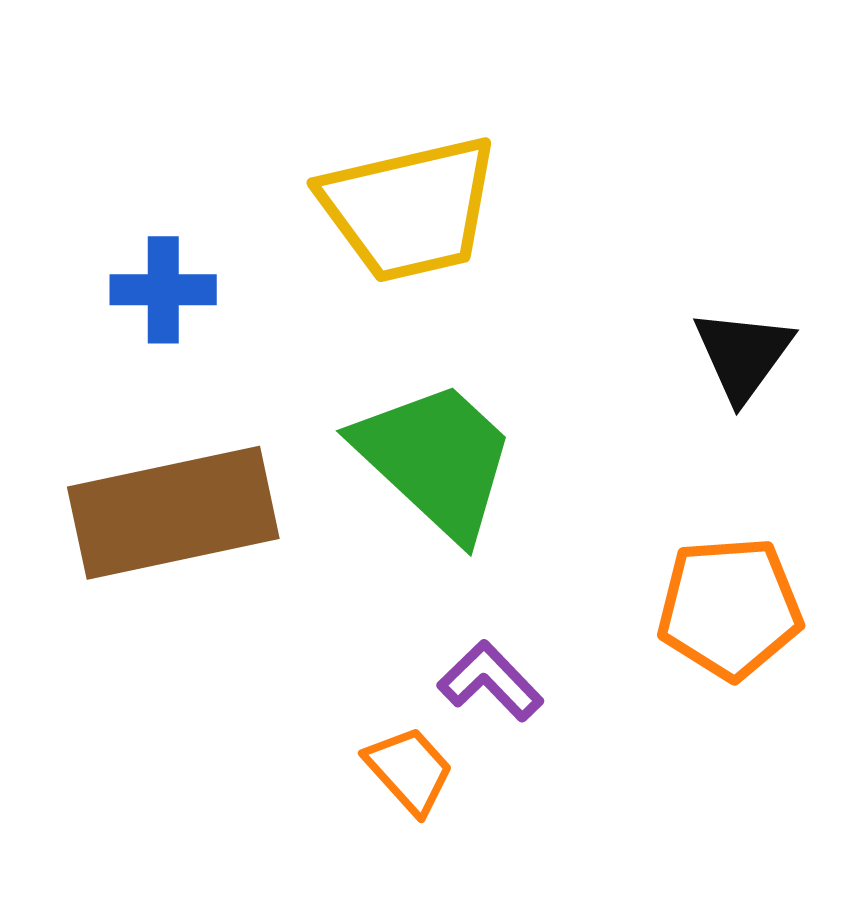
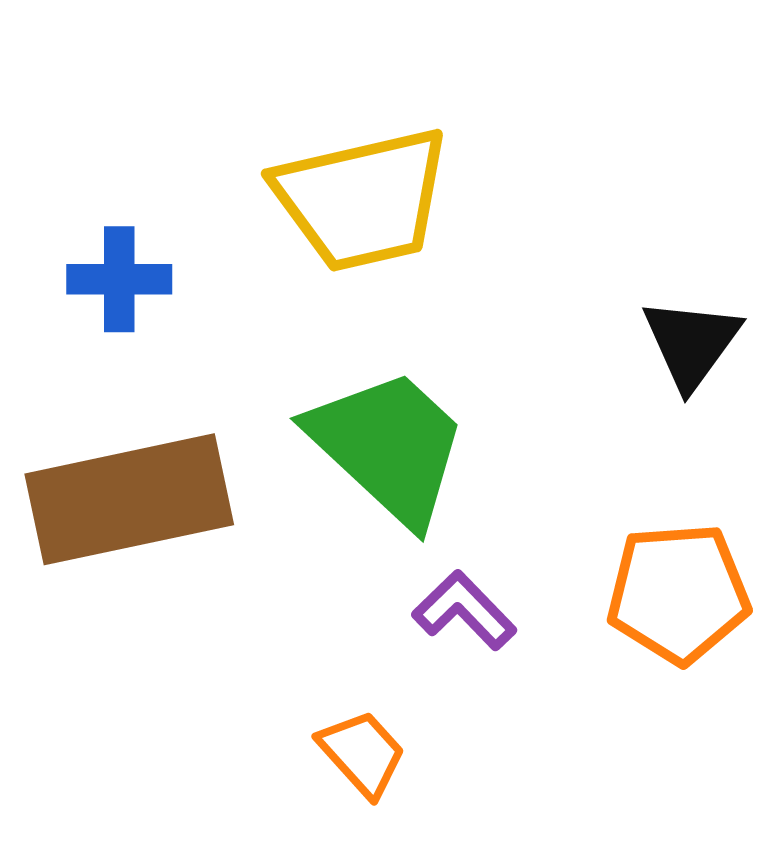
purple L-shape: (490, 681) -> (464, 610), moved

